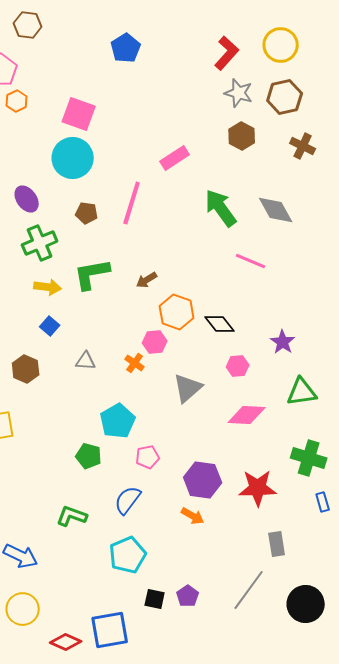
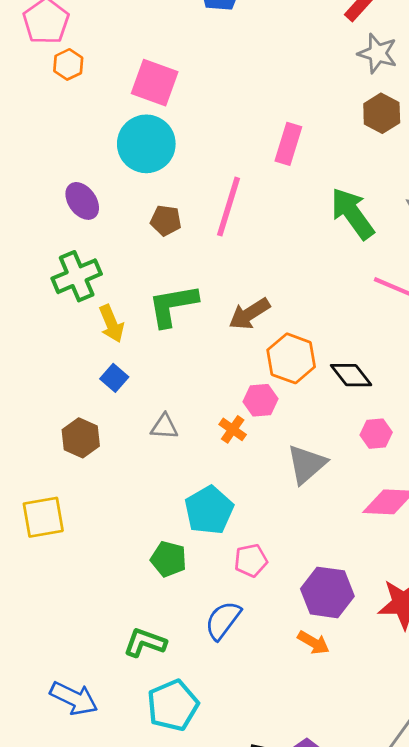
pink rectangle: (175, 158) -> (288, 144), turned -40
green cross: (40, 243) -> (77, 276), moved
brown arrow: (147, 280) -> (249, 314), size x1.4
yellow arrow: (48, 287) -> (111, 324), turned 60
cyan pentagon: (128, 555) -> (173, 705), moved

